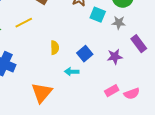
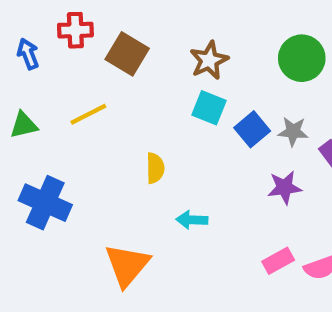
cyan square: (98, 15) -> (209, 108), moved
gray star: (119, 23) -> (293, 131), moved
blue square: (85, 54) -> (252, 129), moved

